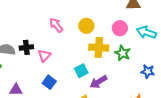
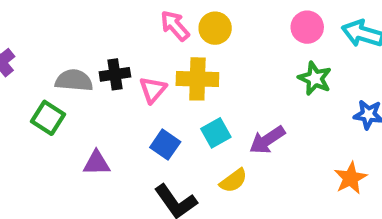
yellow circle: (86, 26) -> (215, 28), moved
yellow cross: (99, 48) -> (197, 79), moved
cyan square: (81, 71) -> (216, 133), moved

